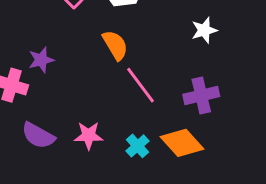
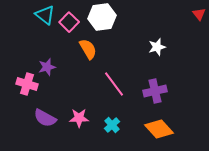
orange semicircle: (115, 45) -> (88, 49), moved
orange diamond: (182, 143) -> (159, 129), moved

